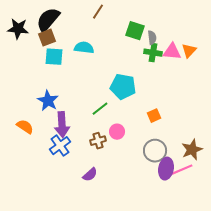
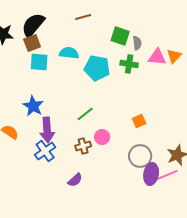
brown line: (98, 12) -> (83, 17), turned 42
green cross: (153, 53) -> (129, 64), moved
cyan pentagon: (123, 87) -> (97, 68), moved

